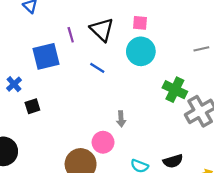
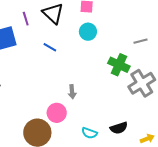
gray line: (201, 49) -> (140, 41), moved
cyan circle: (141, 51) -> (88, 32), size x0.7

